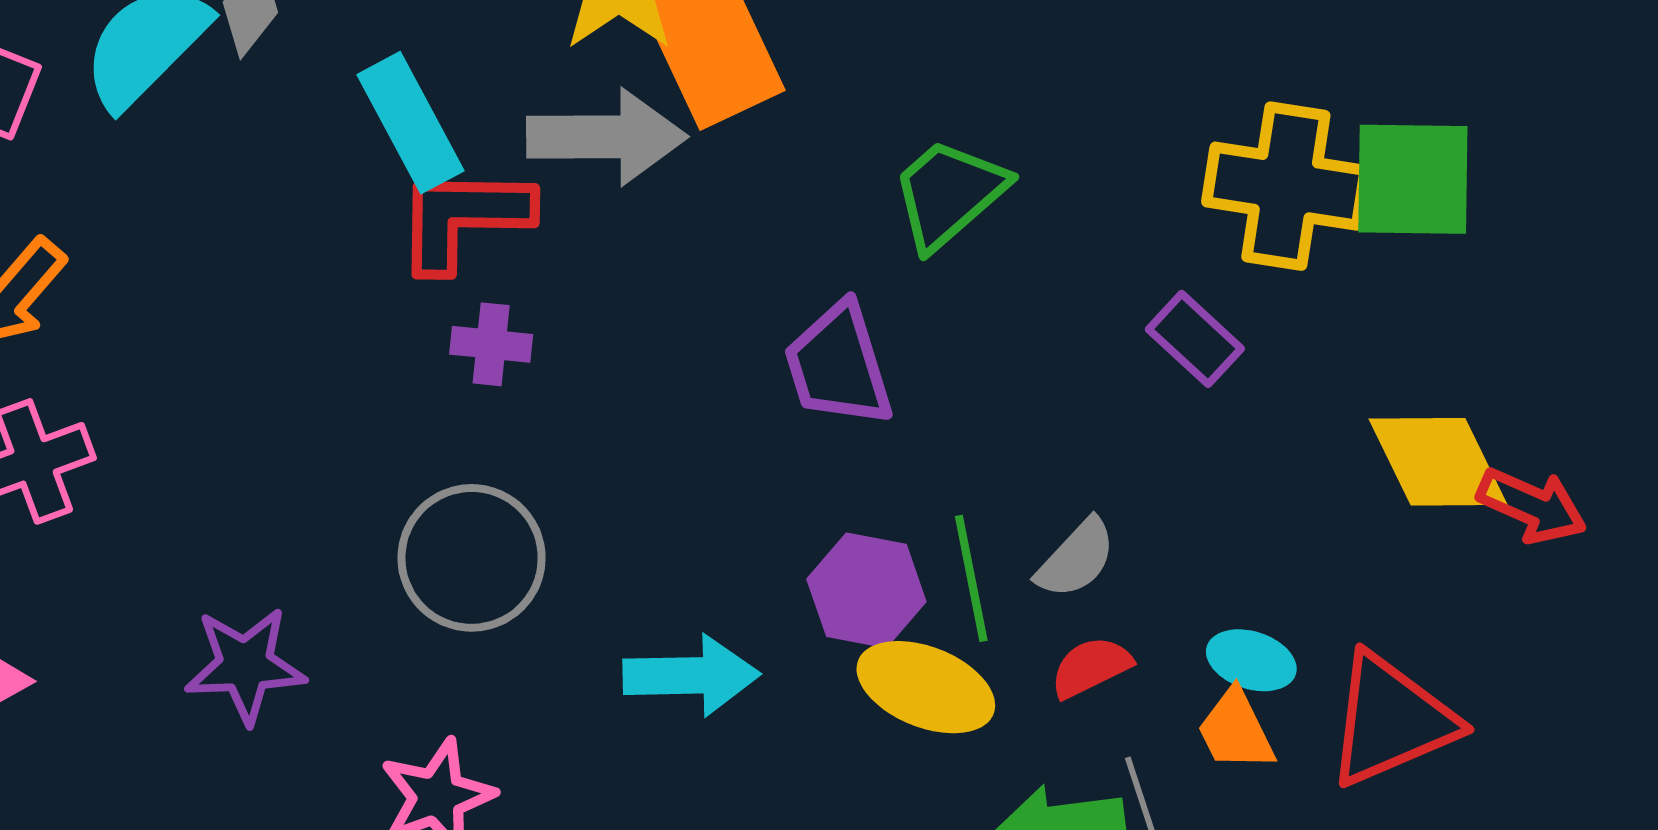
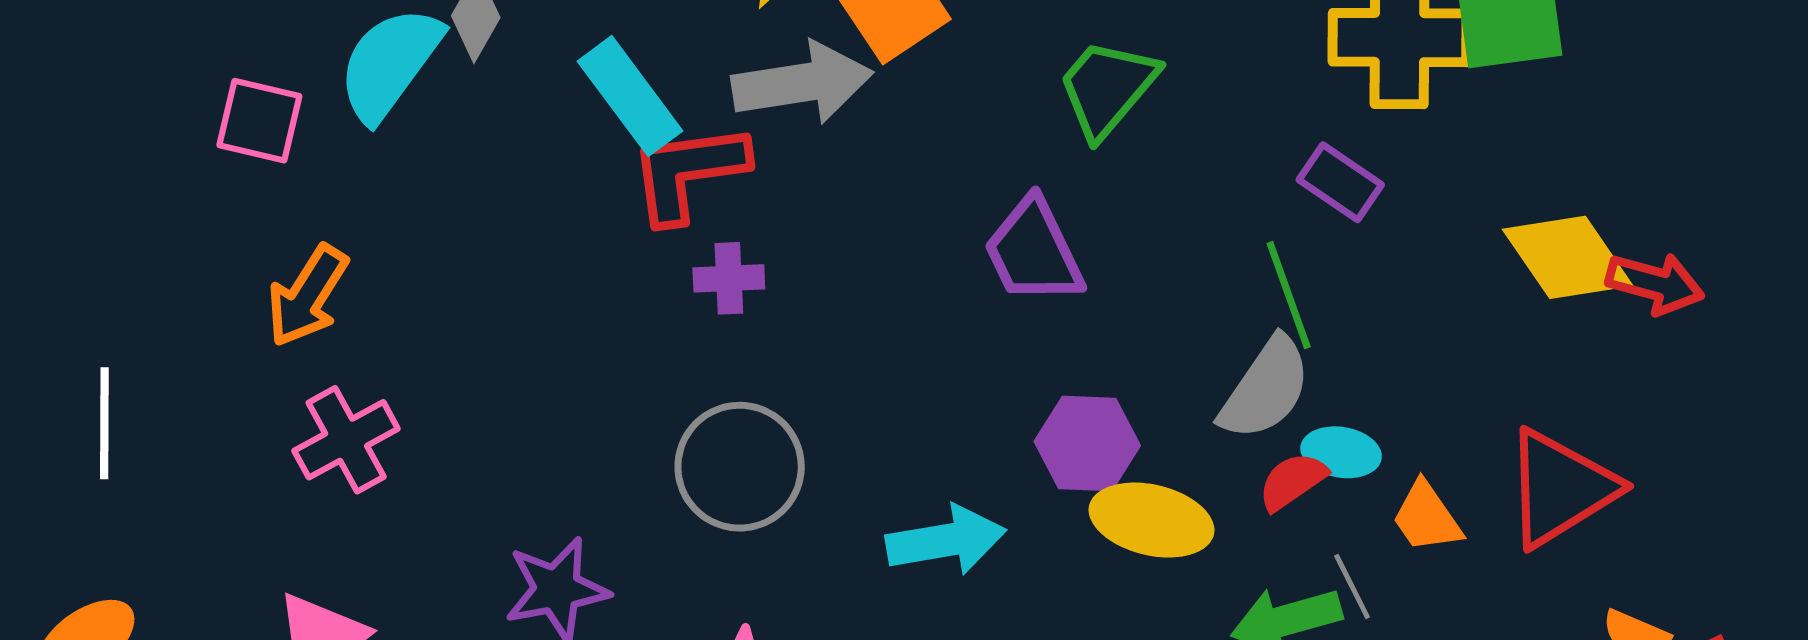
gray semicircle: (1076, 558) -> (1266, 389), size x1.4
green line: (971, 578) -> (1289, 295), moved
cyan ellipse: (1251, 660) -> (1341, 452), moved

